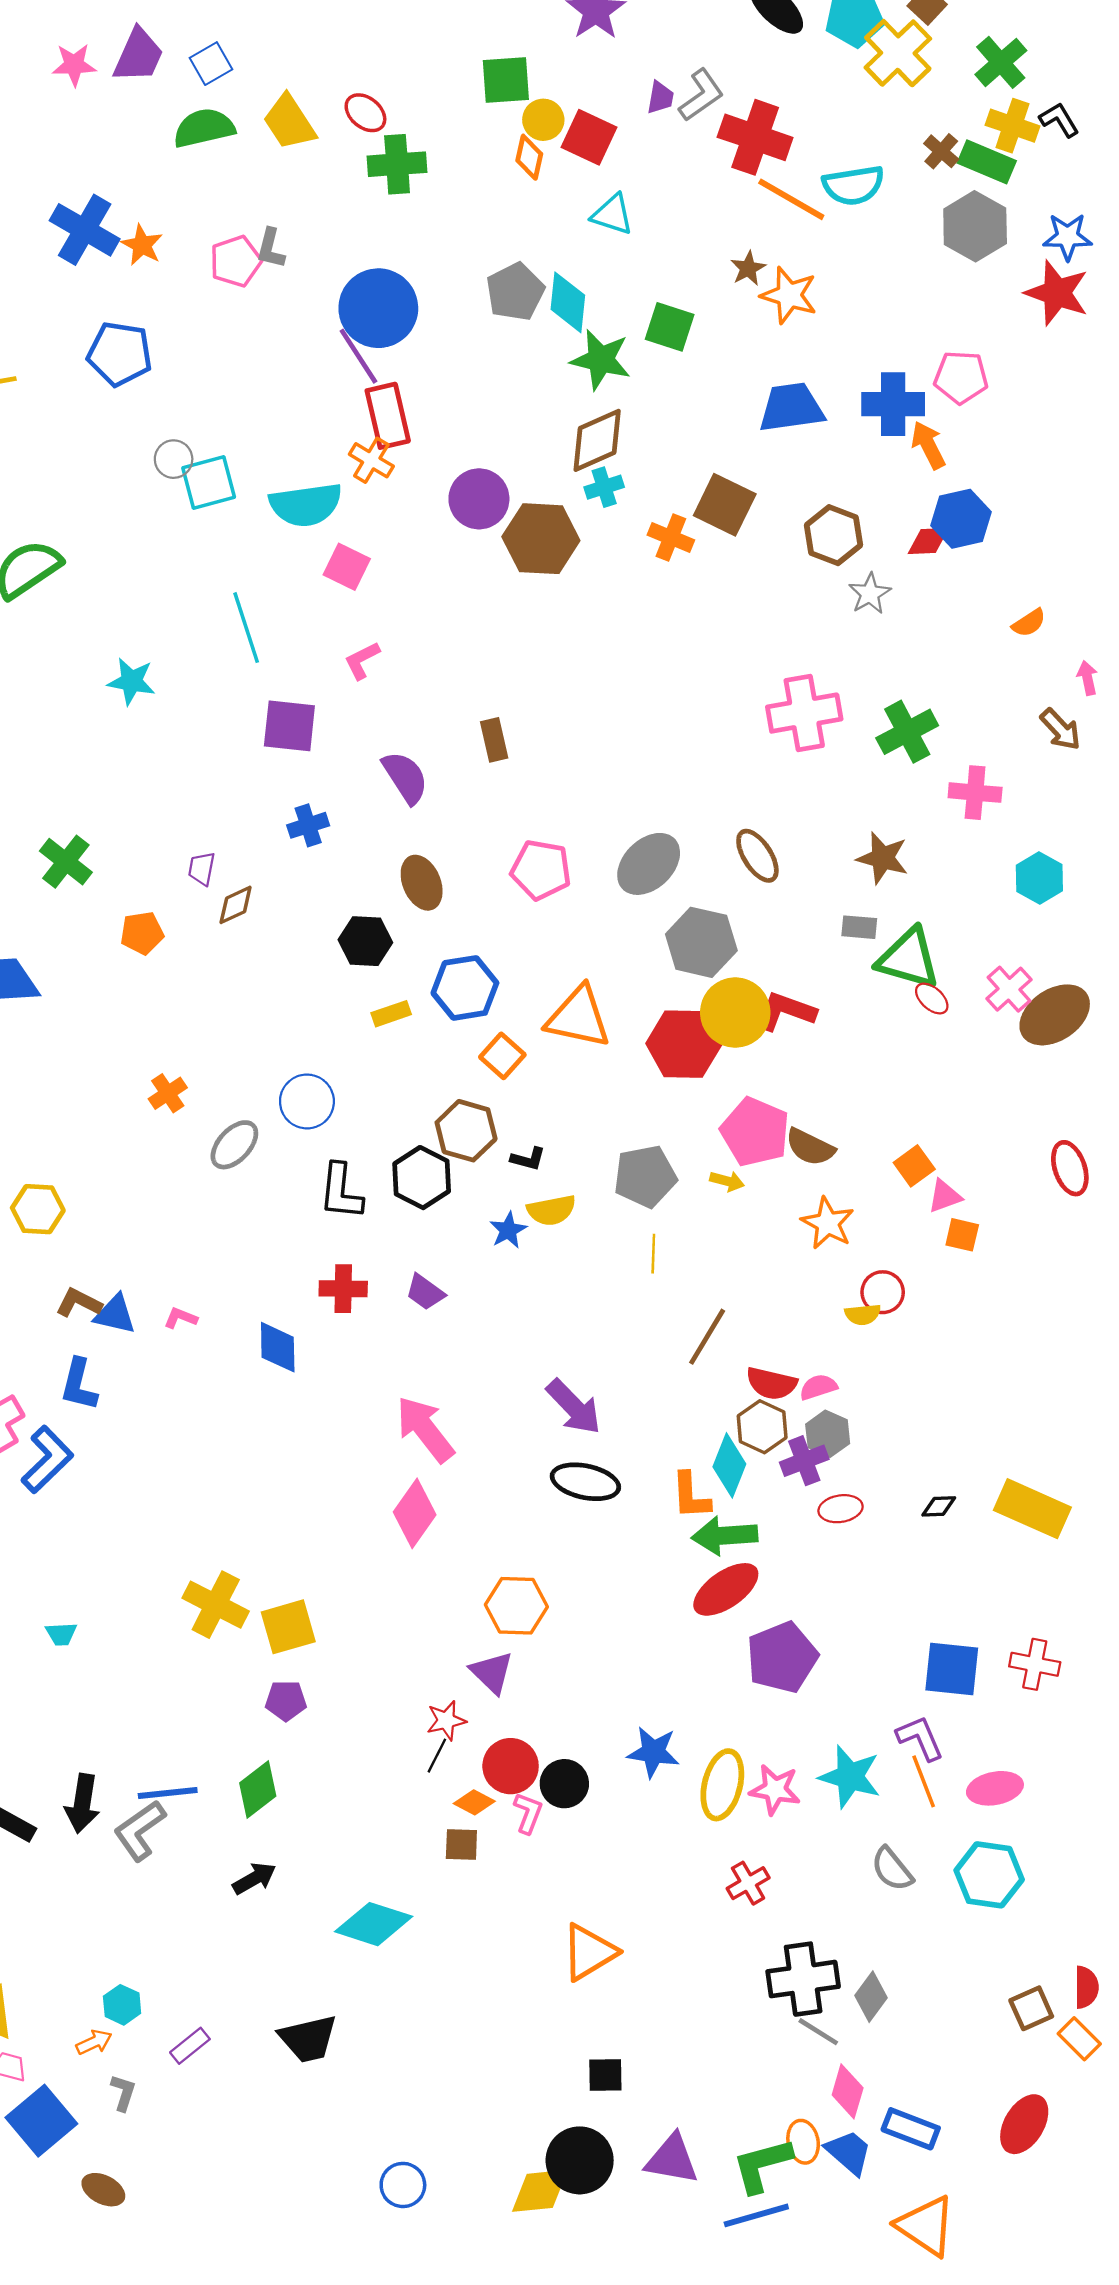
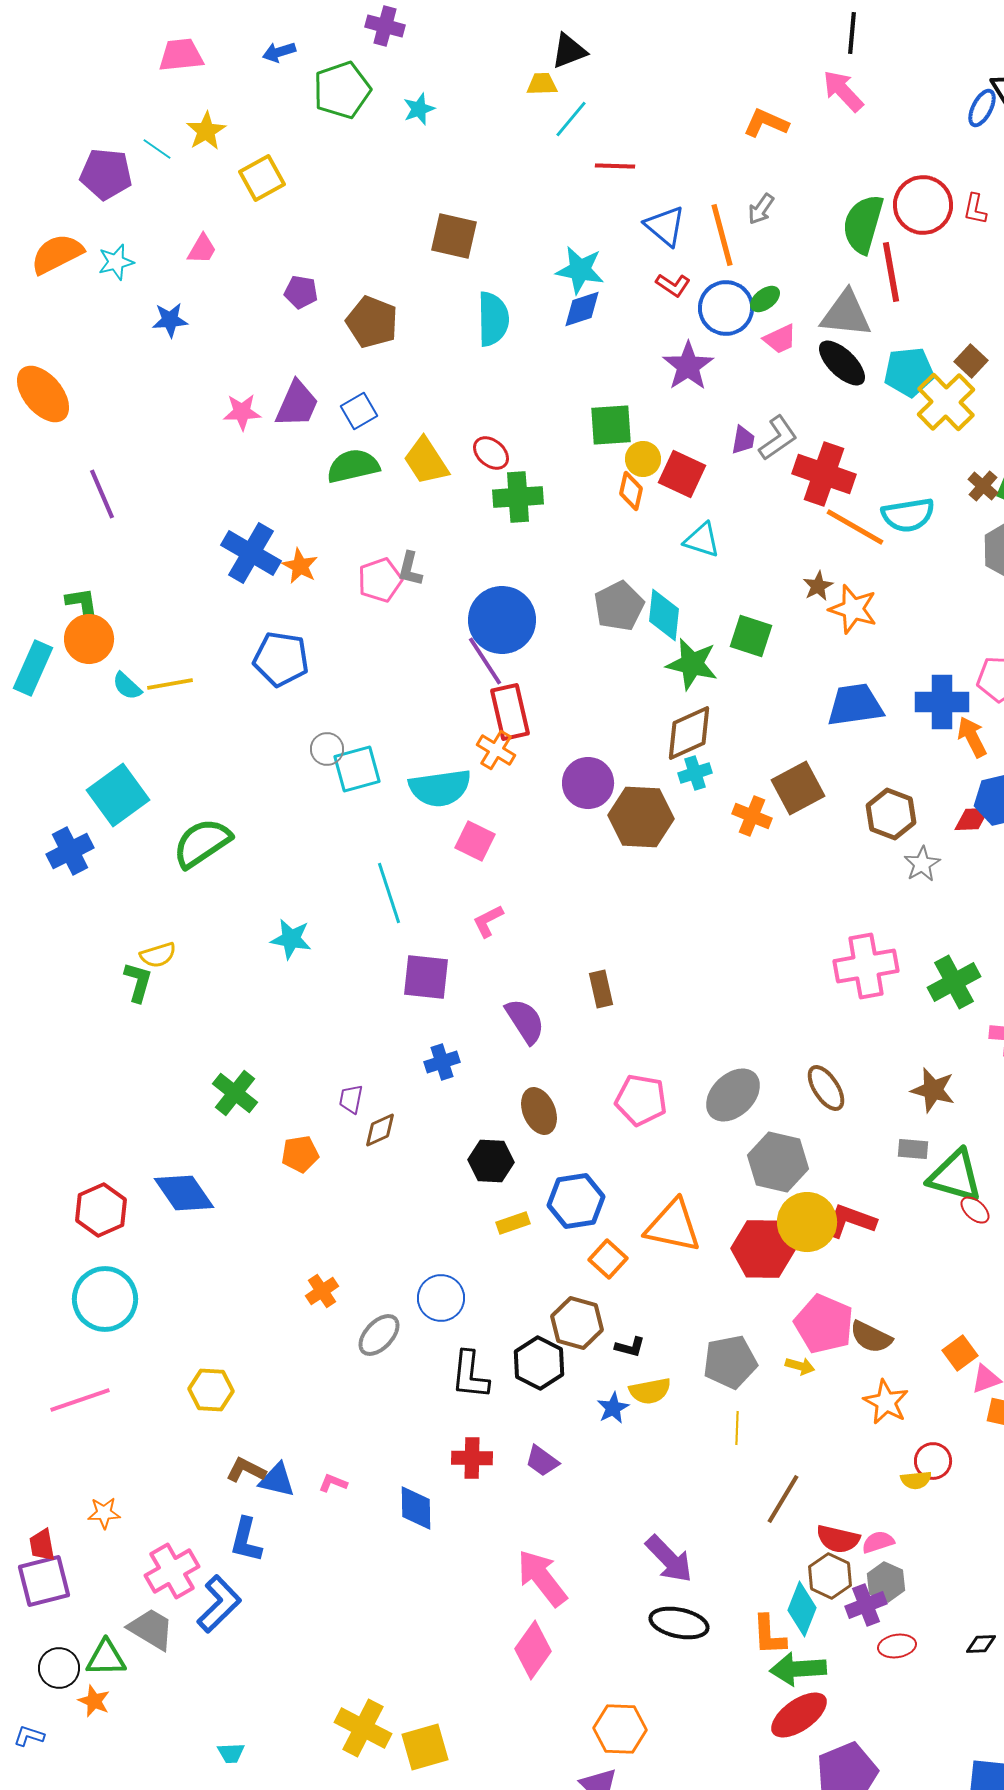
brown square: (725, 505) -> (798, 788), turned 36

